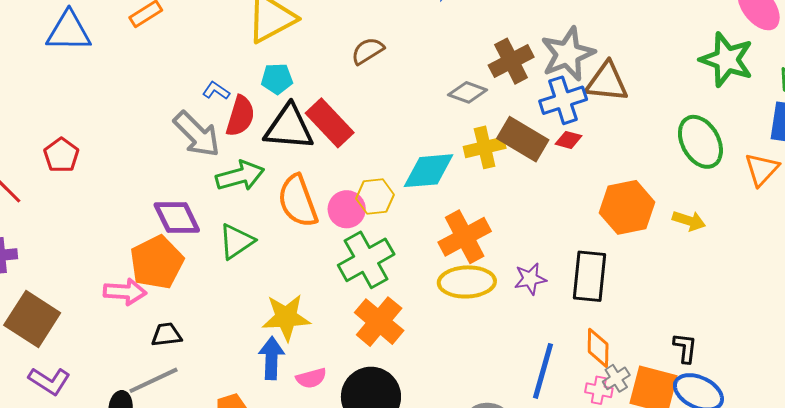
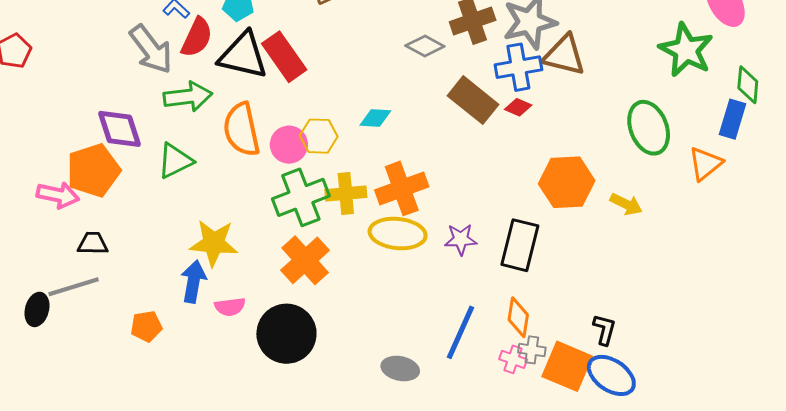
yellow cross: (485, 147) -> (346, 194), moved
cyan diamond: (429, 171) -> (375, 118), size x0.6
gray cross: (616, 378) -> (532, 350), turned 32

